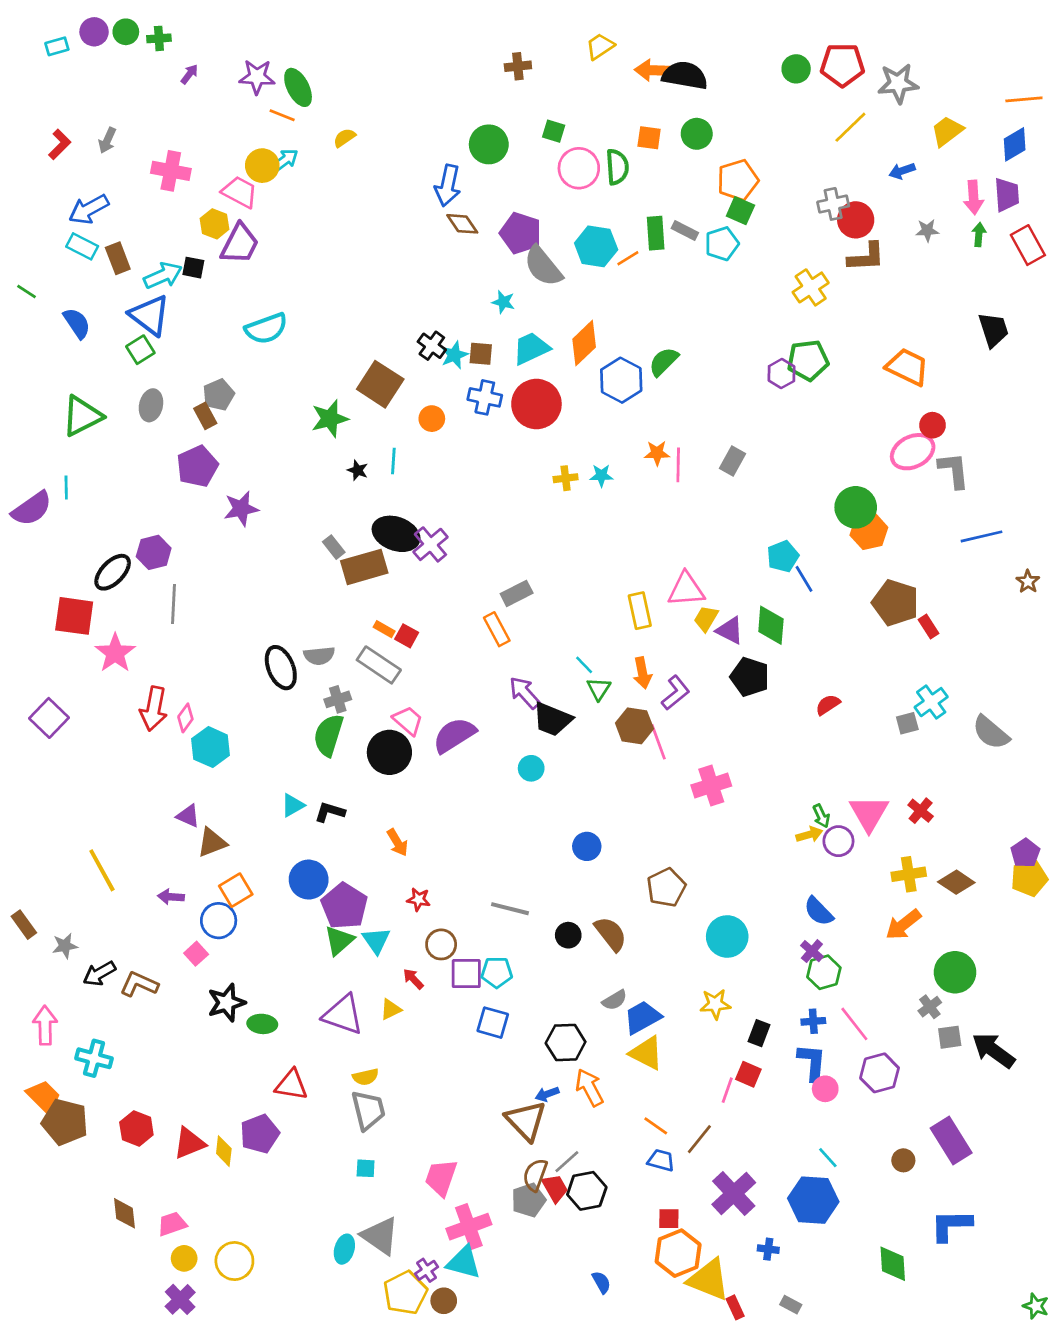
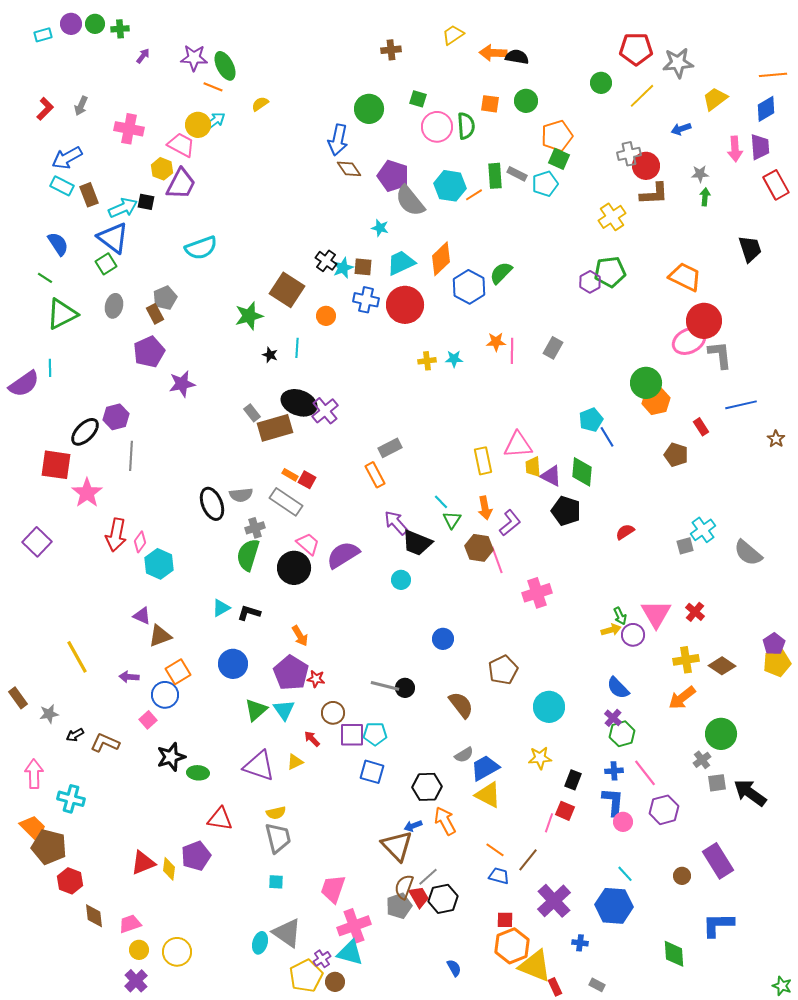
green circle: (796, 69) -> (601, 83), moved
black semicircle: (685, 76) -> (517, 57), size x0.7
green arrow: (979, 234) -> (705, 197), moved
green line: (26, 291) -> (45, 278), moved
red circle: (933, 425) -> (704, 321), size x1.8
brown pentagon: (895, 603) -> (676, 455), size x0.7
yellow trapezoid: (706, 619) -> (533, 467), turned -35
red rectangle: (929, 627) -> (701, 427), moved
purple pentagon: (344, 906) -> (291, 673), moved
black circle: (568, 935) -> (405, 688), moved
black arrow: (99, 974) -> (75, 735), size x0.7
red hexagon: (136, 1129) -> (70, 881), moved

